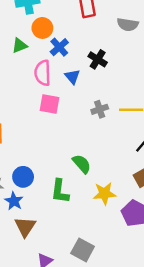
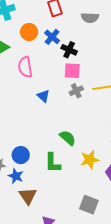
orange circle: (42, 28) -> (29, 32), moved
blue cross: (59, 47) -> (52, 37), moved
blue triangle: (72, 77) -> (43, 96), moved
pink square: (49, 104) -> (72, 71), moved
gray square: (83, 250) -> (89, 205), moved

